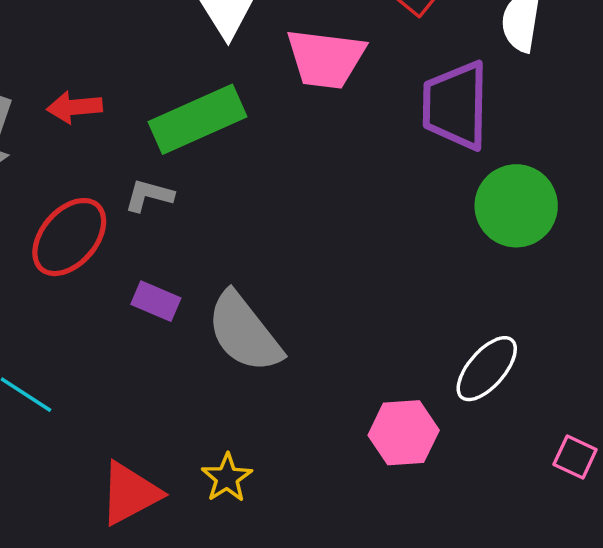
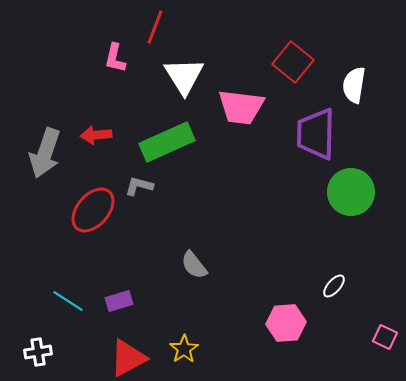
purple rectangle: (156, 301) -> (119, 301), moved, turned -40
gray semicircle: (244, 332) -> (194, 265), size x0.6
white ellipse: (487, 369) -> (334, 286), size x0.6

